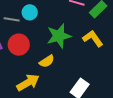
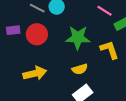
yellow semicircle: (47, 61) -> (80, 69), moved

